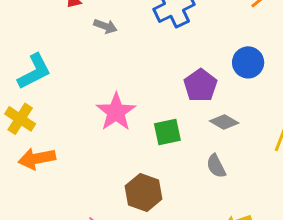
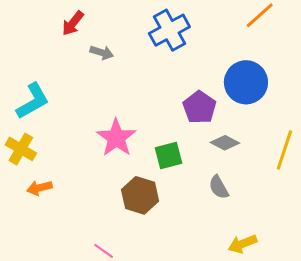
blue circle: (248, 62) -> (246, 82), size x1.4
orange arrow: (37, 159) -> (39, 188), size x0.7
brown hexagon: (144, 192) -> (140, 195), moved

